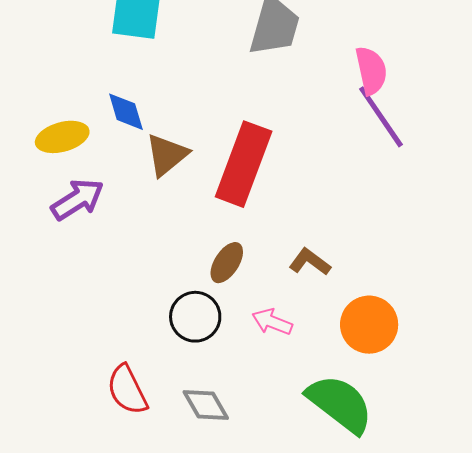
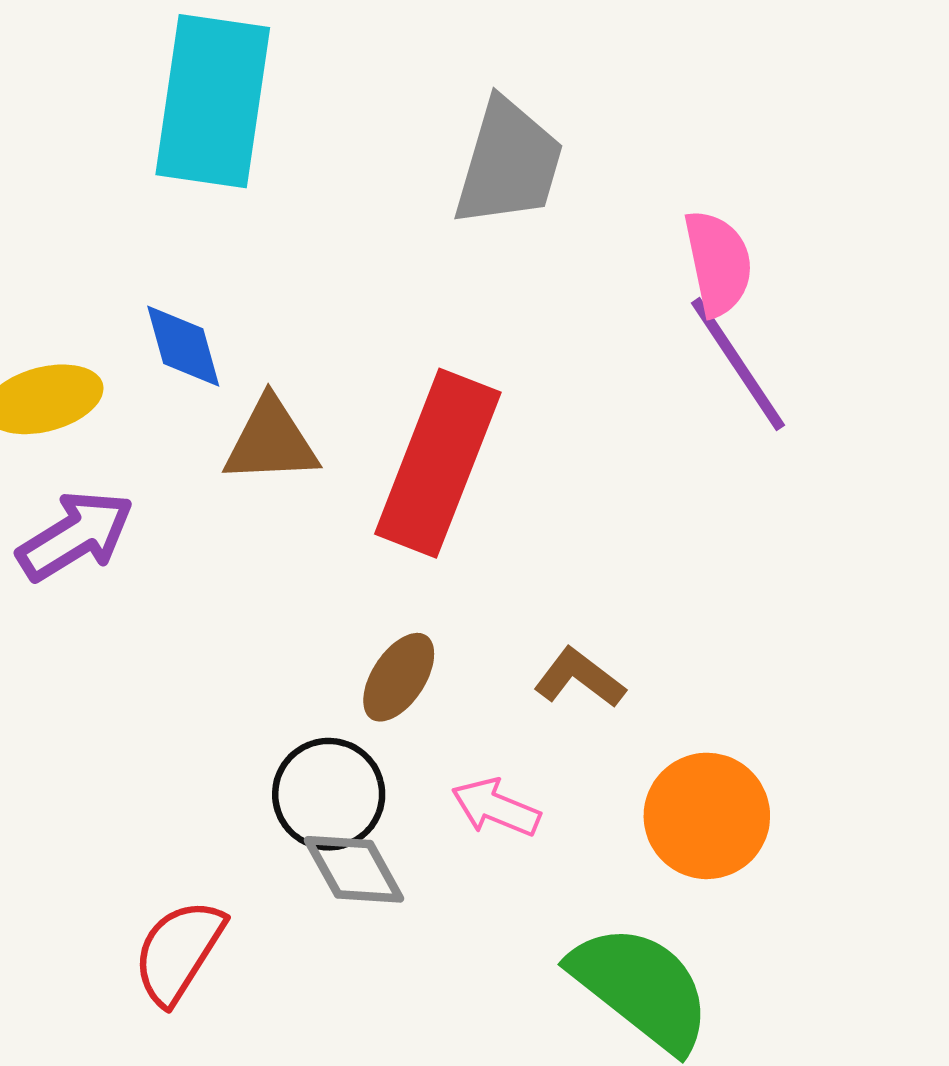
brown triangle: (167, 155) -> (271, 441), turned 36
red semicircle: (127, 390) -> (179, 952), turned 58
gray diamond: (206, 405) -> (354, 869), moved

